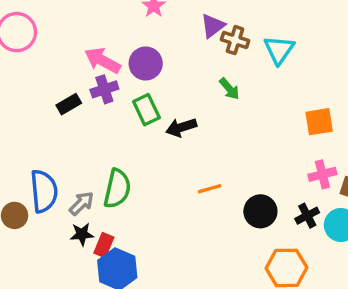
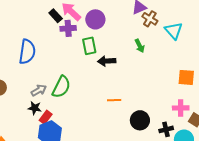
cyan triangle: (279, 50) -> (174, 31), turned -30
black rectangle: (69, 104) -> (56, 16), moved, turned 64
blue semicircle: (44, 191) -> (27, 52), moved

